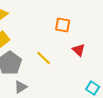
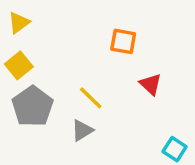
gray triangle: (21, 87) -> (82, 130), moved

